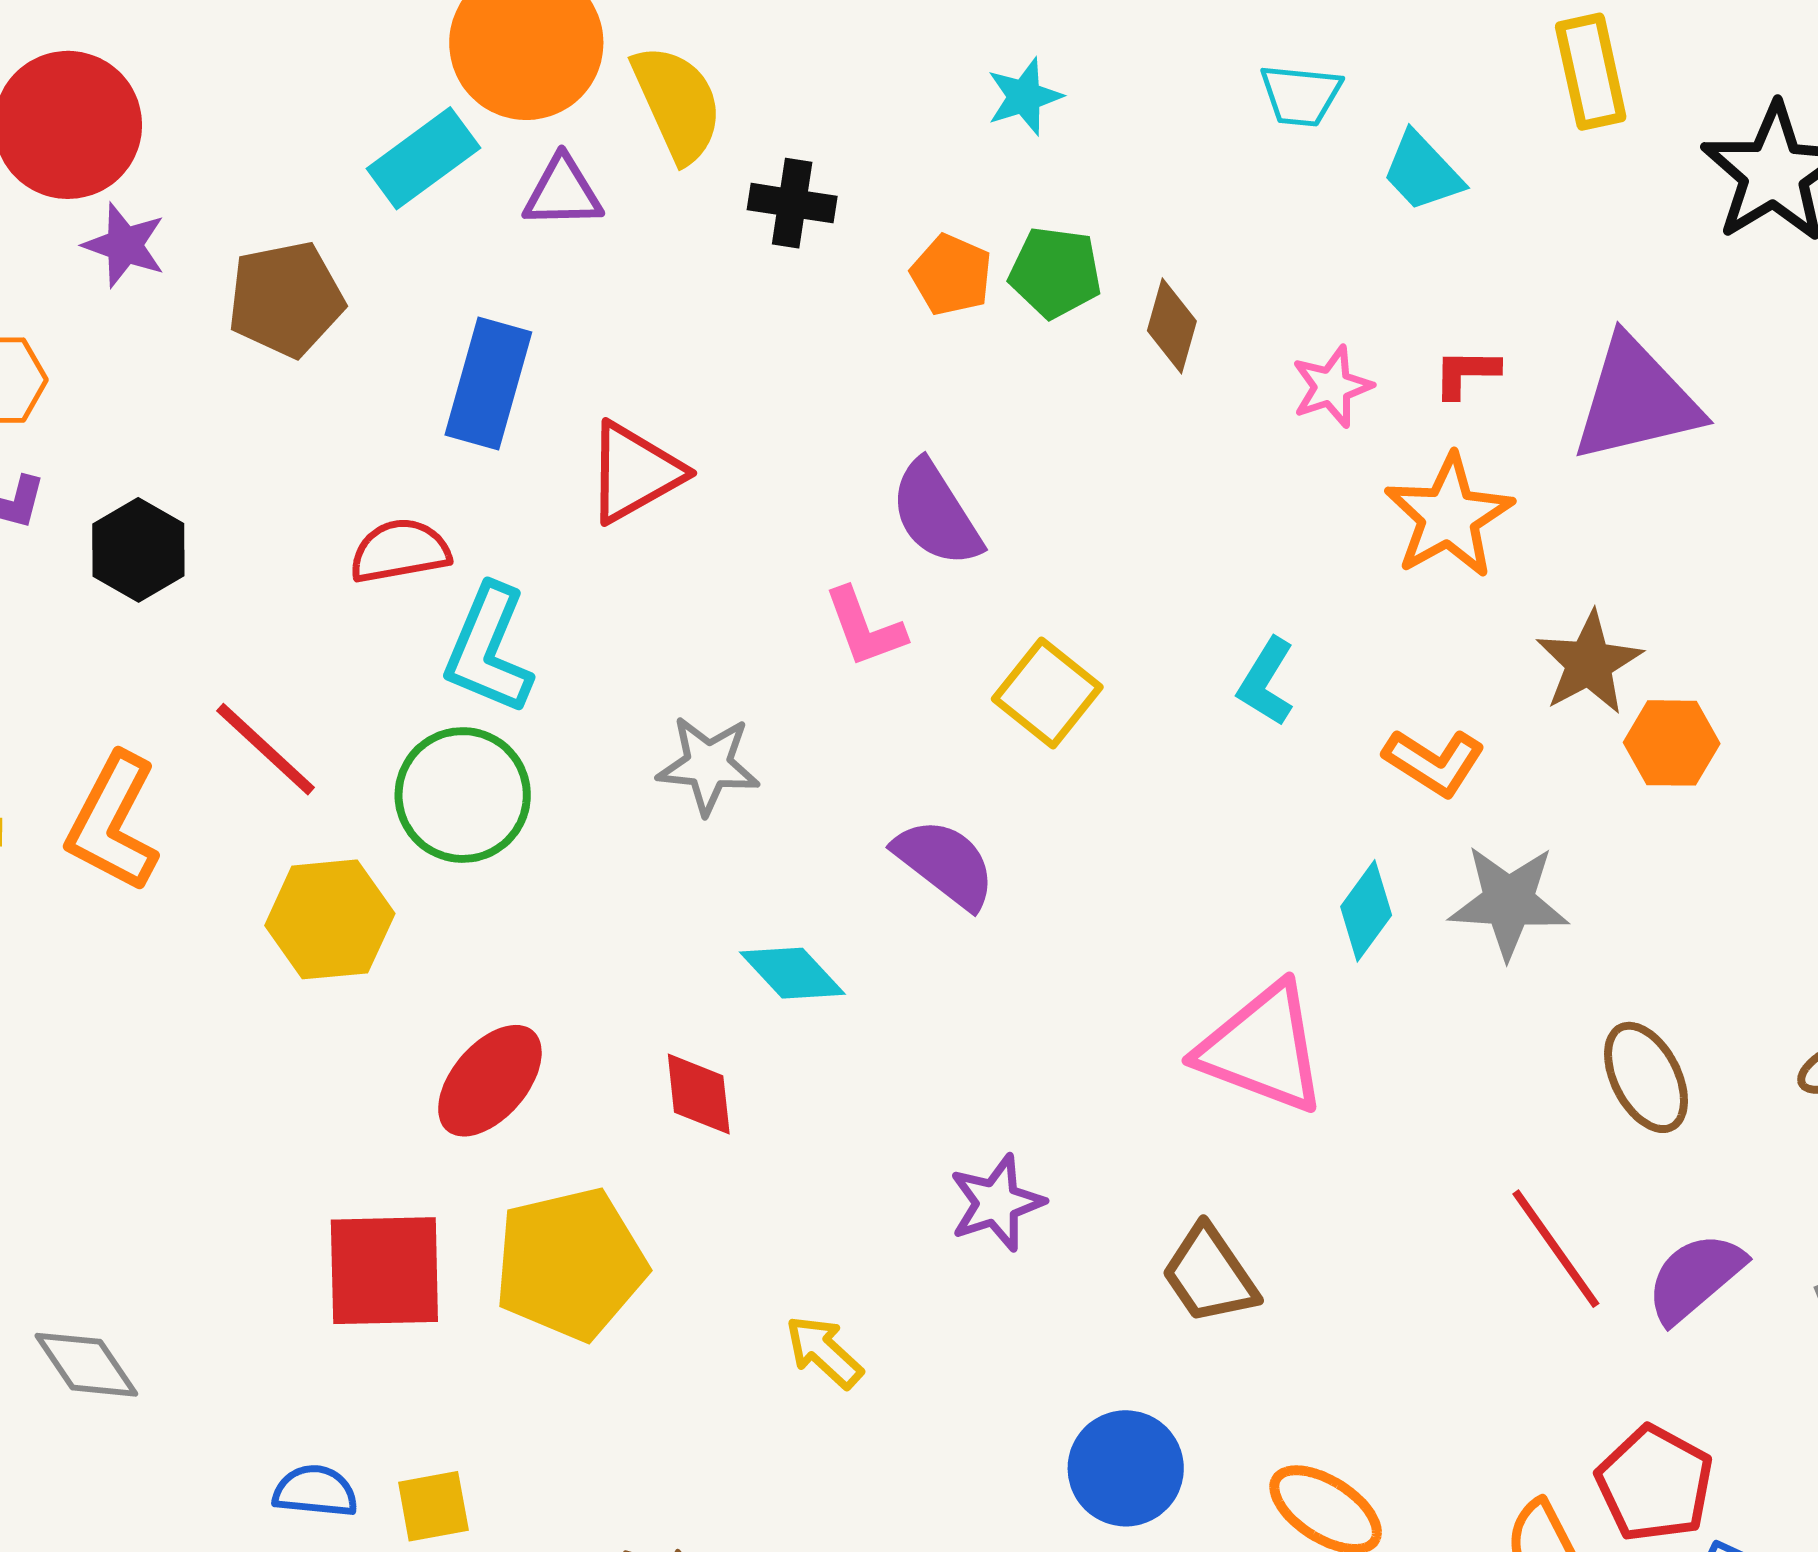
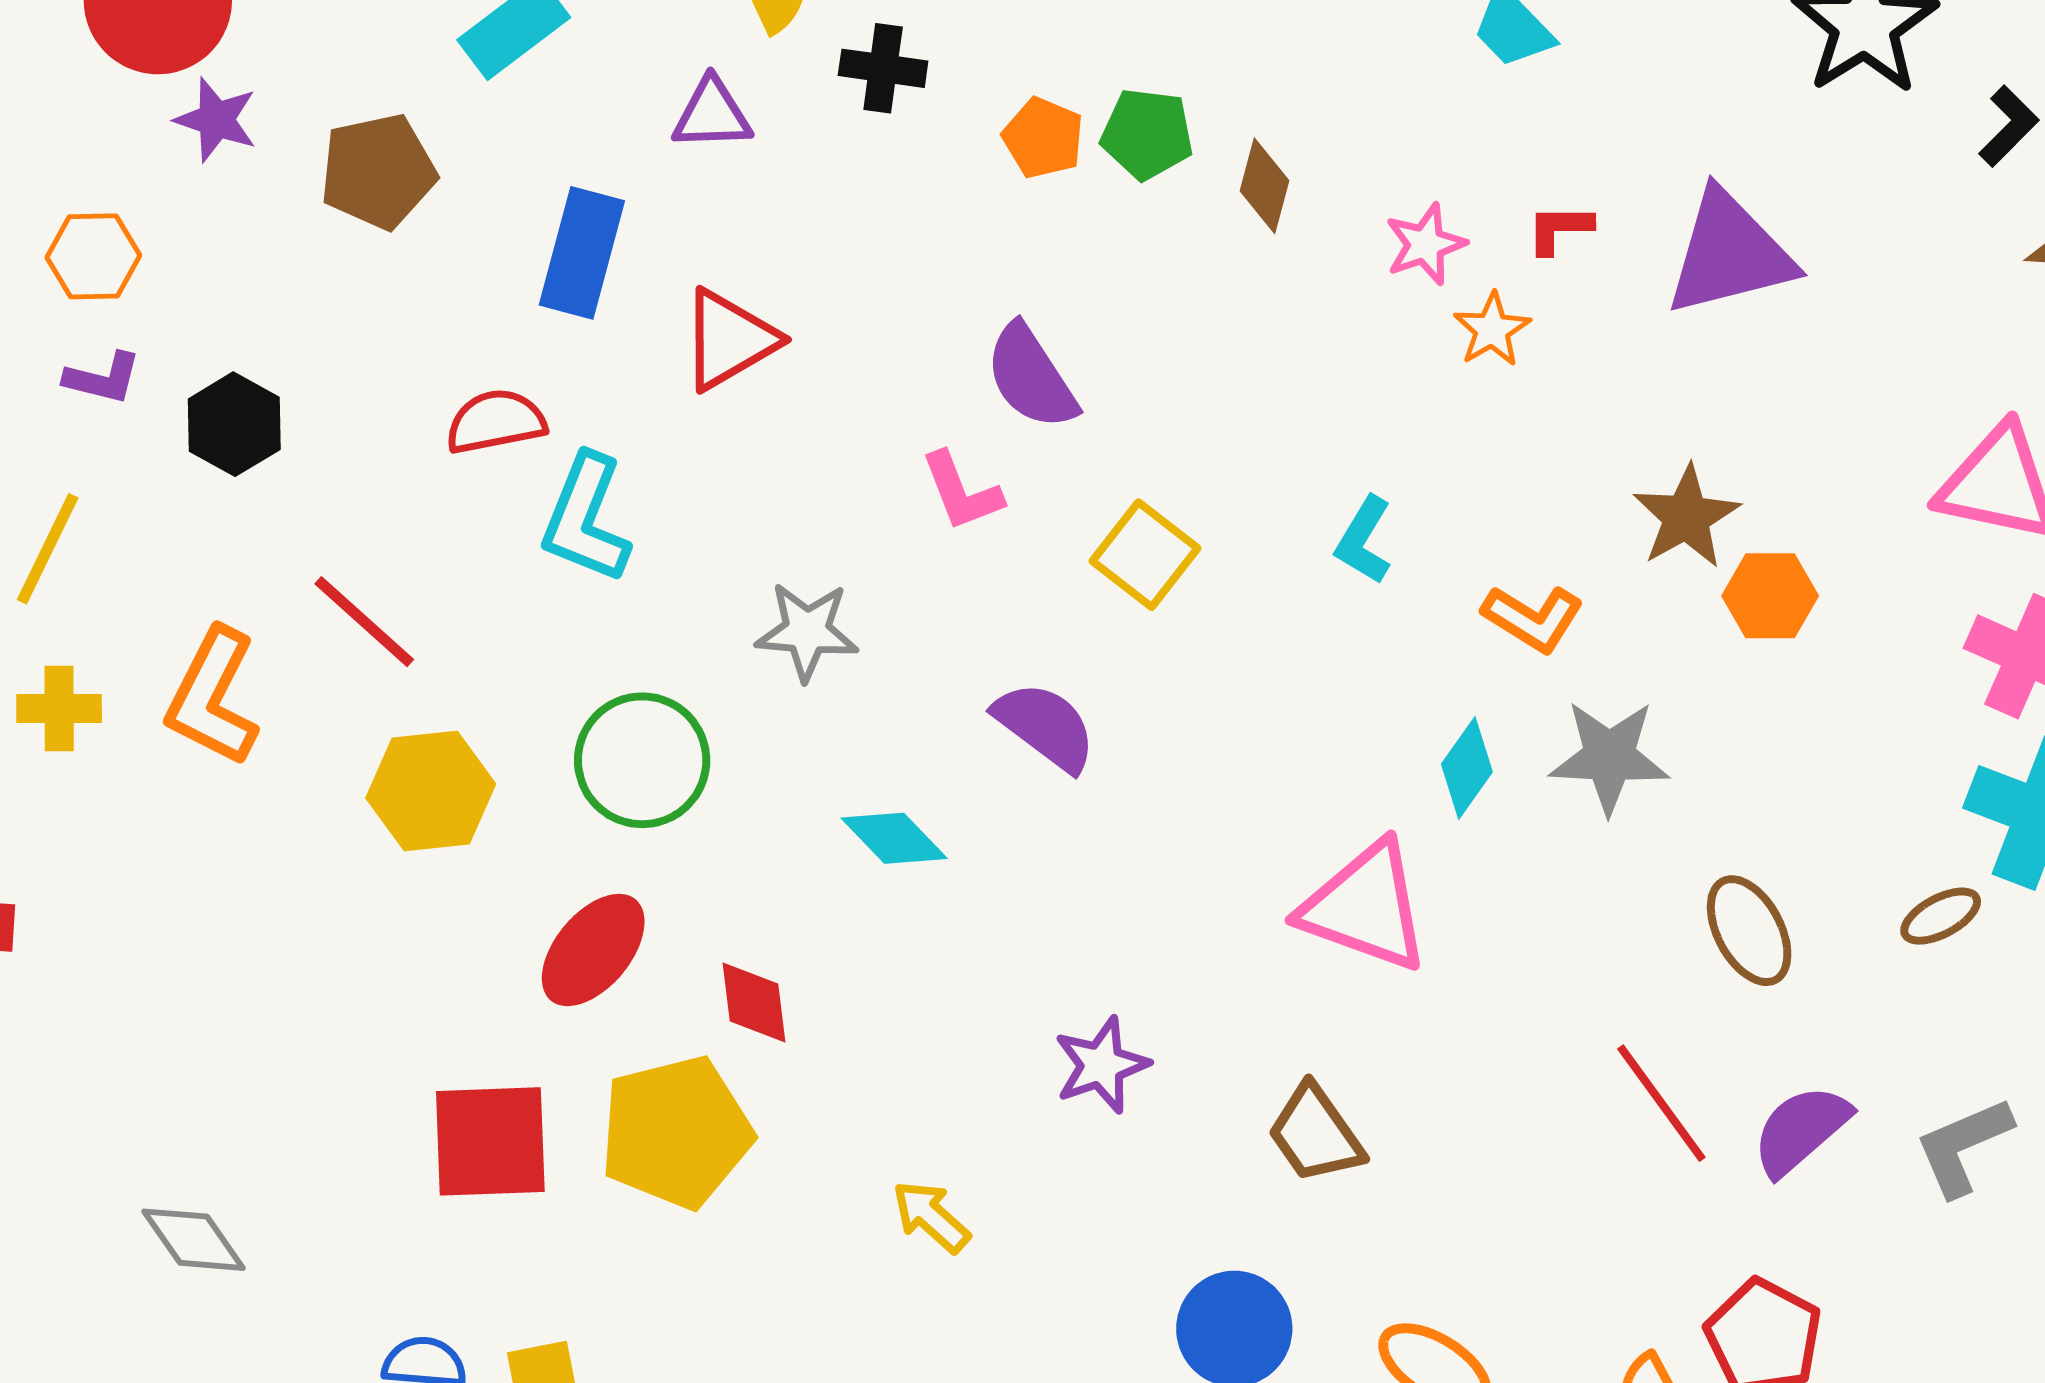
purple triangle: (563, 192) -> (712, 114), moved
orange star: (1449, 516) -> (1492, 330), moved, size x0.6
green circle: (463, 795) -> (642, 760), moved
red diamond: (699, 1094) -> (754, 1003), moved

